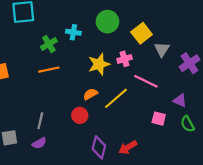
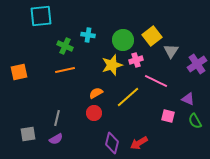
green circle: (107, 22) -> (123, 40), moved
green cross: (49, 44) -> (65, 46), turned -35
orange semicircle: (90, 94) -> (96, 93), moved

